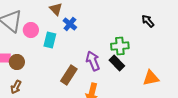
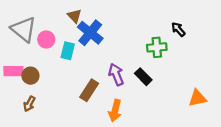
blue cross: (70, 24) -> (90, 33), size x1.6
green cross: (120, 46) -> (157, 47), moved
orange triangle: (151, 78) -> (197, 98), moved

